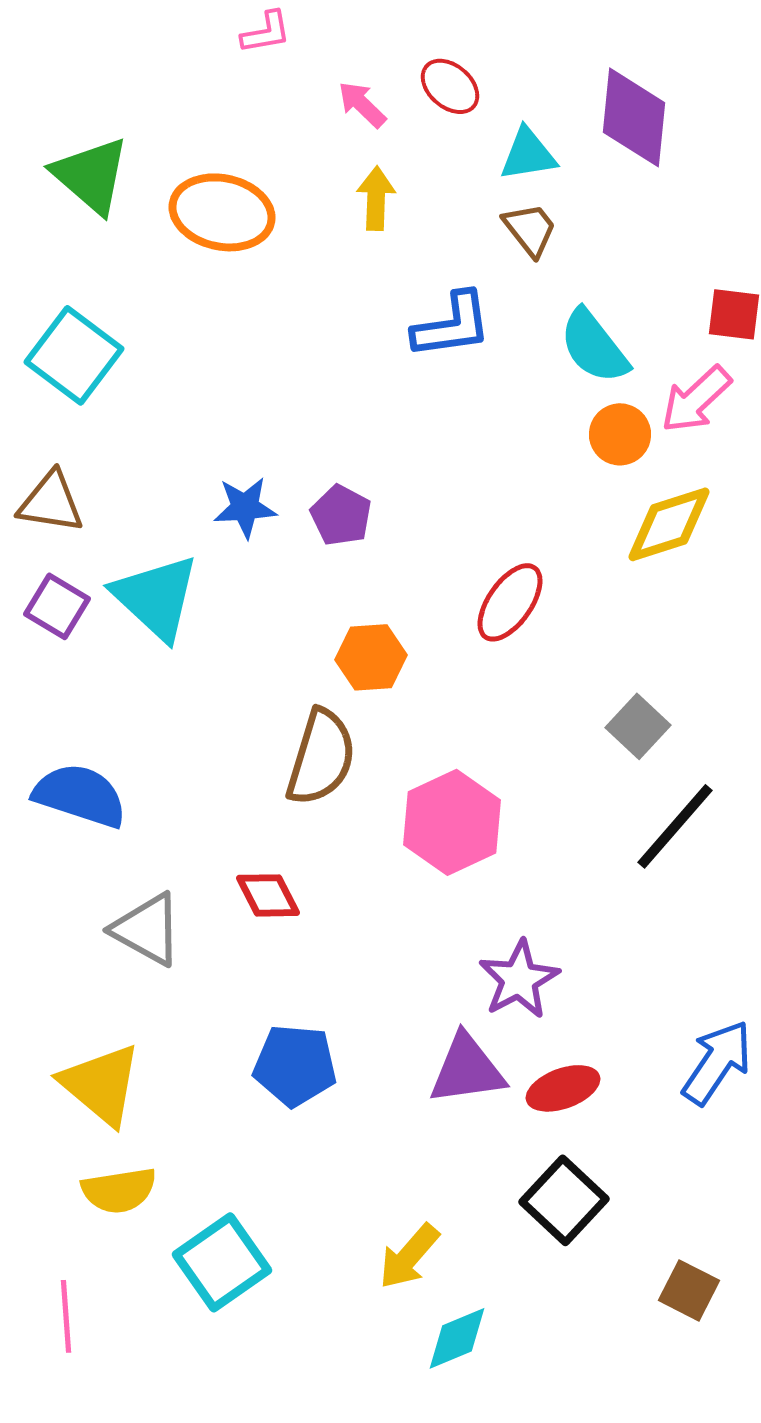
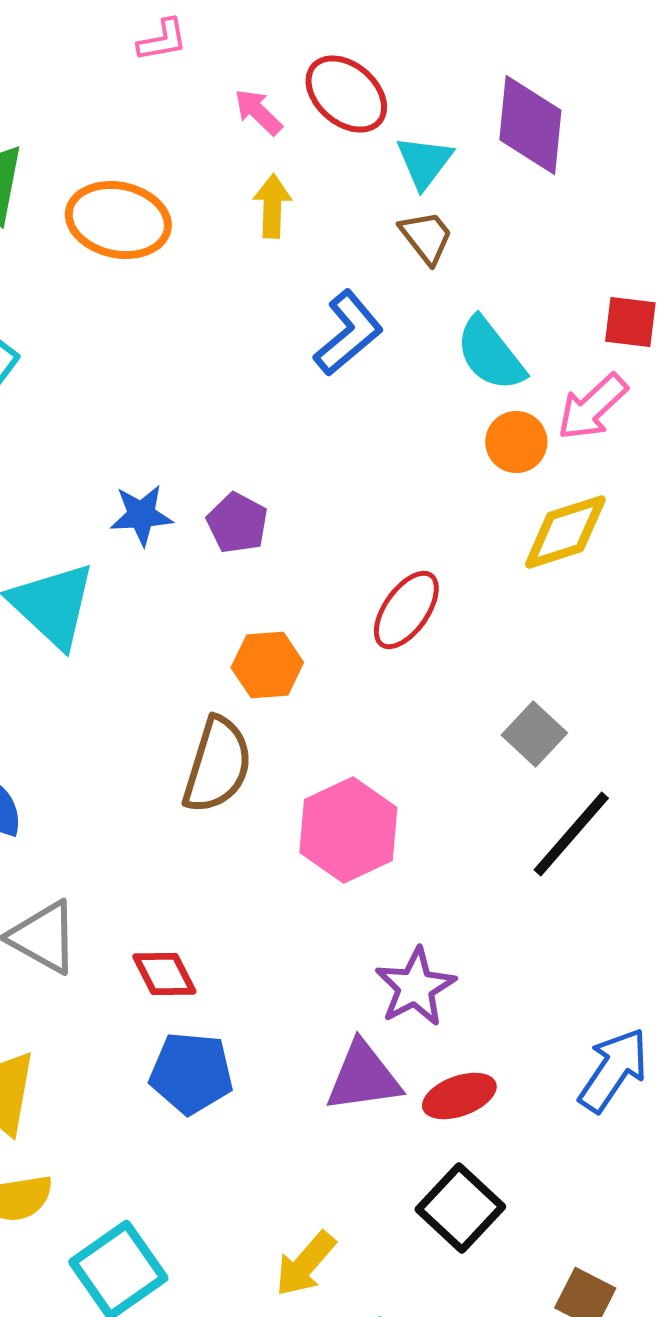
red ellipse: (450, 86) -> (346, 94), size x1.4
cyan triangle: (528, 154) -> (424, 162), turned -44
blue L-shape: (452, 325) -> (348, 333), turned -32
red diamond: (268, 895) -> (164, 974), moved

